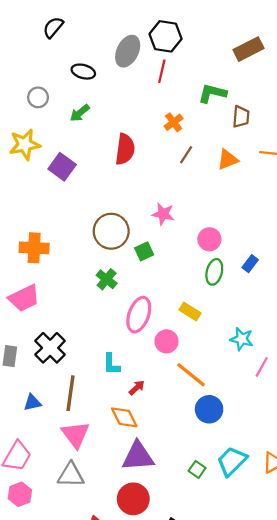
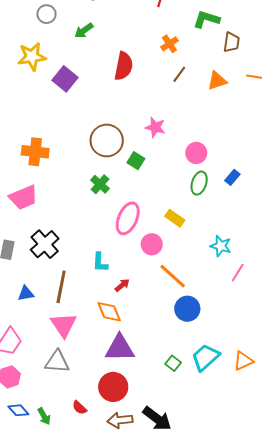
green square: (144, 251) -> (136, 161), turned -36

